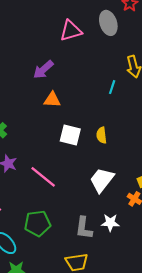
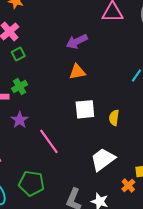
orange triangle: (52, 100) -> (77, 72), turned -30
white square: (70, 135) -> (85, 109), turned -35

